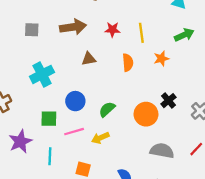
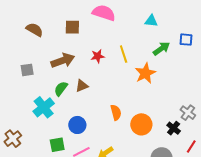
orange star: (161, 59) -> (145, 73), size x1.5
orange semicircle: (128, 63) -> (116, 112), moved
black cross: (168, 101) -> (174, 128), moved
green semicircle: (107, 109) -> (61, 89), moved

